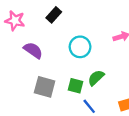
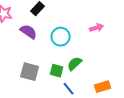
purple semicircle: (33, 50) -> (29, 32), moved

